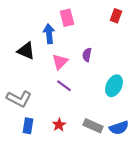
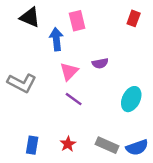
black triangle: (26, 51) -> (30, 17), moved
purple semicircle: (87, 55) -> (100, 63), turned -112
gray L-shape: (19, 99) -> (22, 83), moved

